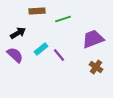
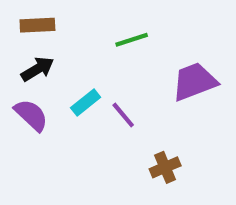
brown rectangle: (37, 11) -> (37, 25), moved
brown cross: (96, 67) -> (165, 167), moved, turned 32

